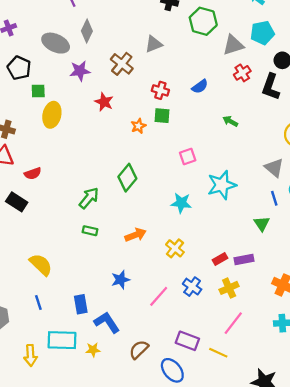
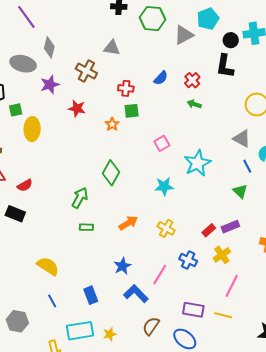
gray triangle: (154, 44) -> (112, 48), turned 42
red cross: (242, 73) -> (192, 80), moved
blue L-shape: (107, 322) -> (136, 294), moved

